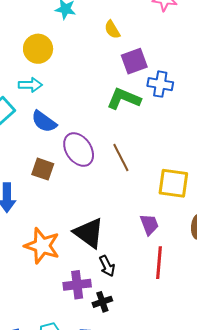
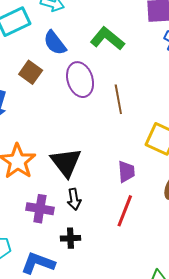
green L-shape: (124, 99) -> (107, 39), moved
brown square: (43, 169) -> (31, 72), moved
black cross: (102, 302) -> (70, 238), moved

